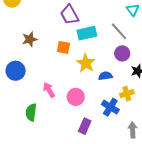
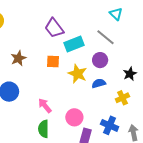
purple circle: (122, 53) -> (100, 60), moved
pink circle: (76, 97) -> (74, 117), moved
blue cross: (110, 107) -> (110, 125), moved
green semicircle: (31, 112) -> (43, 129), moved

